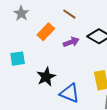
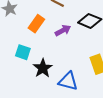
cyan square: (18, 59) -> (23, 52), moved, turned 35

